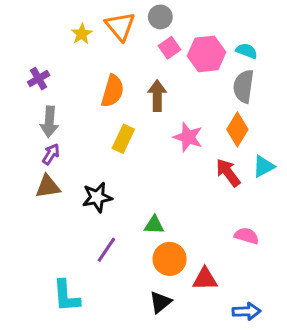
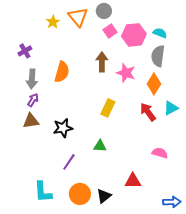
orange semicircle: (113, 91) -> (62, 72), moved
pink star: (188, 137) -> (126, 73), moved
yellow rectangle: (123, 139) -> (108, 108), moved
orange circle: (170, 259) -> (80, 194), moved
blue arrow: (247, 311) -> (172, 202), moved

